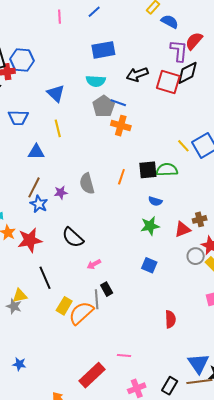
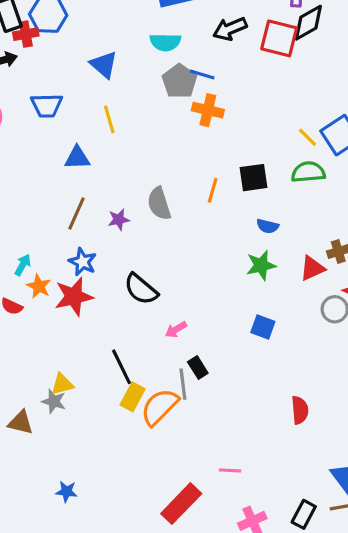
green semicircle: (167, 170) -> (308, 172), moved
blue star: (39, 204) -> (83, 262), moved
black line: (45, 278) -> (121, 367), moved

